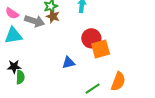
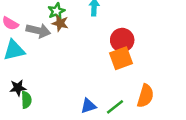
red circle: (91, 38) -> (122, 40), moved
blue triangle: (68, 63) -> (88, 106), moved

